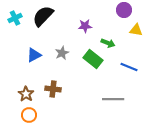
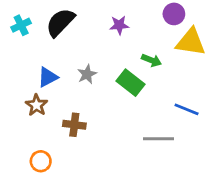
purple star: (85, 26) -> (119, 25), moved
yellow triangle: (136, 30) -> (191, 42), size x1.6
blue line: (129, 67) -> (187, 109), moved
brown star: (26, 94) -> (36, 105), moved

